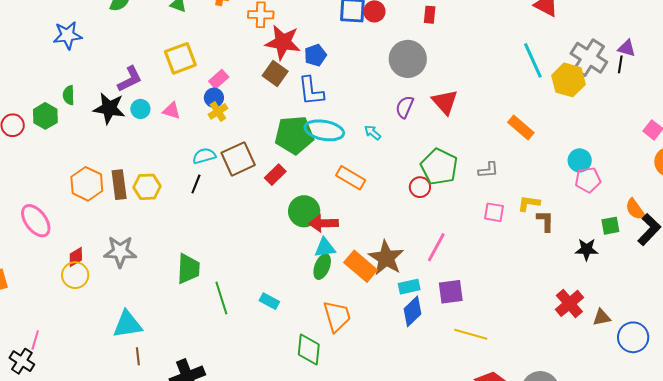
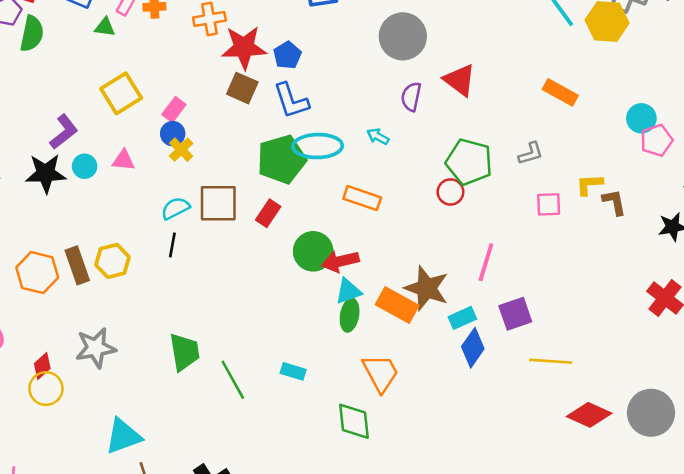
brown square: (238, 159) -> (218, 203), turned 36

